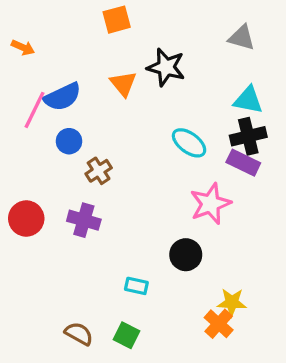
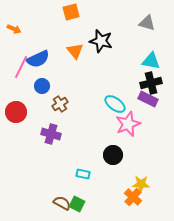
cyan ellipse: (189, 143) -> (115, 104), moved
red circle: (26, 219) -> (16, 112), moved
brown semicircle: (79, 334) -> (62, 203), moved

